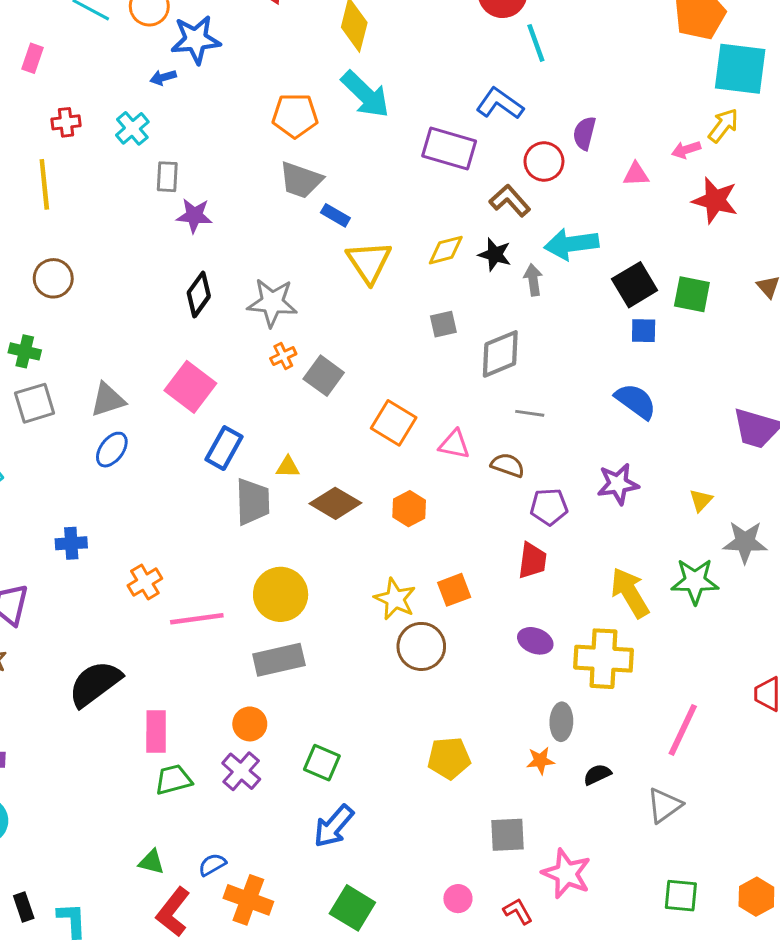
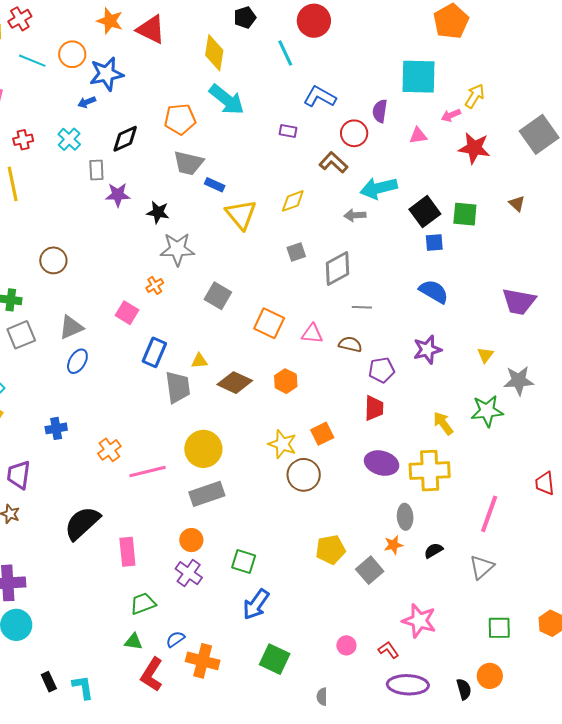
cyan line: (536, 43) -> (285, 53), moved
cyan square: (740, 69) -> (418, 77), moved
purple rectangle: (449, 149) -> (288, 131), size x0.5
black star: (495, 254) -> (158, 212), moved
brown circle: (53, 278) -> (53, 260), moved
gray arrow: (533, 280) -> (355, 215), turned -80
black diamond: (199, 294) -> (125, 139), moved, turned 36
orange cross: (283, 356) -> (155, 285), moved
pink square: (190, 387) -> (127, 313), size x0.7
yellow arrow: (630, 593) -> (443, 423), size x0.7
purple ellipse: (535, 641) -> (382, 463), size x1.4
green trapezoid: (173, 780) -> (143, 604), moved
gray square: (507, 835) -> (370, 570), moved, turned -32

